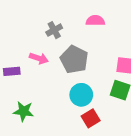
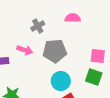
gray pentagon: (74, 59) -> (55, 51), turned -30

